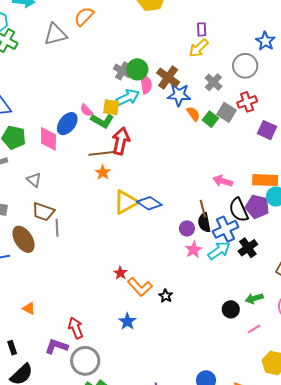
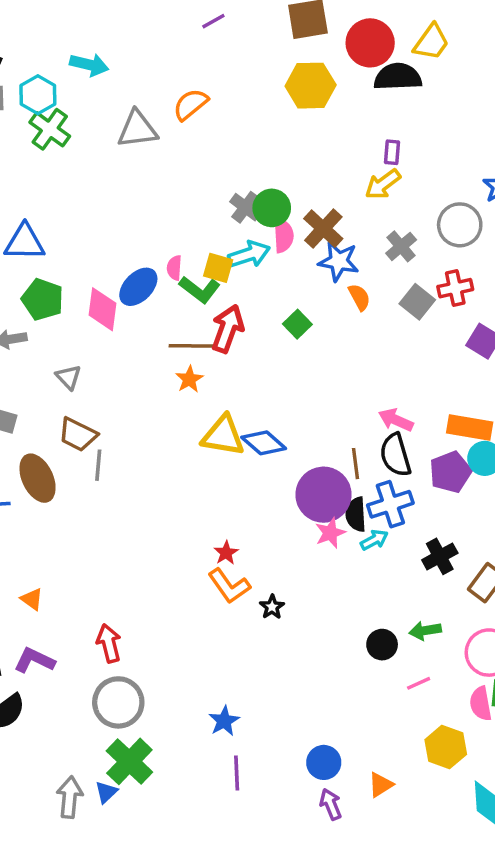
pink semicircle: (86, 110) -> (174, 268), turned 40
green square: (210, 119) -> (297, 324), moved
yellow triangle: (126, 202) -> (223, 436), turned 32
purple pentagon: (257, 207) -> (450, 472), turned 30
black semicircle: (239, 210) -> (395, 455), moved
black semicircle: (204, 223) -> (356, 514), moved
purple circle: (187, 228) -> (323, 495), size x2.0
black cross: (248, 248) -> (440, 556), moved
cyan arrow: (219, 251) -> (374, 540), size x0.7
red star: (120, 273) -> (226, 553), moved
blue star: (127, 321) -> (224, 721), moved
purple L-shape: (56, 346) -> (34, 660), moved

